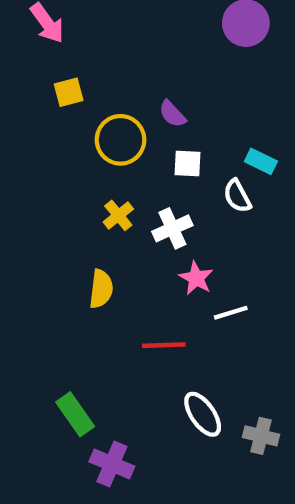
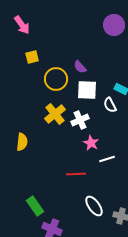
white square: (188, 164) -> (87, 90), size x1.5
yellow cross: (118, 215) -> (55, 114), size x1.5
yellow semicircle: (101, 289) -> (22, 142), moved

